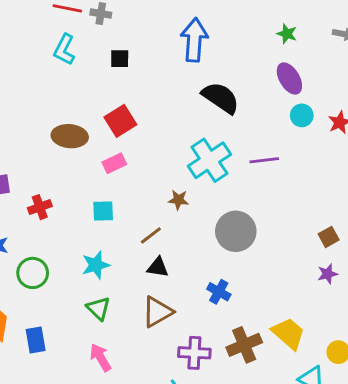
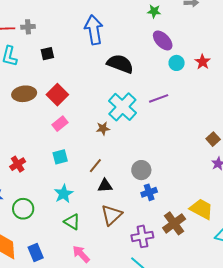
brown ellipse: (70, 136) -> (24, 94), moved
brown star: (178, 200) -> (103, 128), moved
gray circle: (236, 231) -> (141, 170), moved, size x0.7
blue cross: (219, 292) -> (149, 192), turned -35

